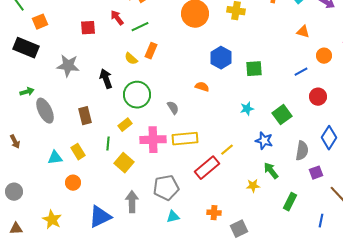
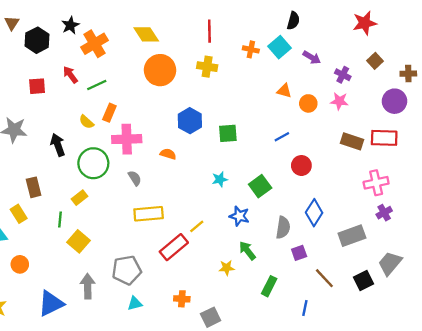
orange circle: (324, 56) -> (308, 103), moved
pink cross: (153, 140) -> (127, 139), moved
yellow rectangle: (78, 152) -> (19, 214), moved

